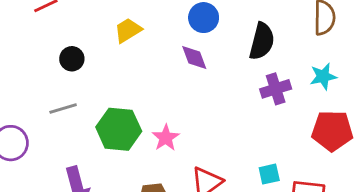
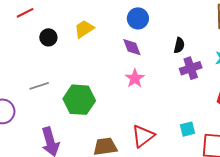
black semicircle: (262, 41) -> (179, 45), moved, size x0.6
black circle: (72, 59) -> (48, 37), moved
pink star: (166, 138) -> (135, 78), moved

